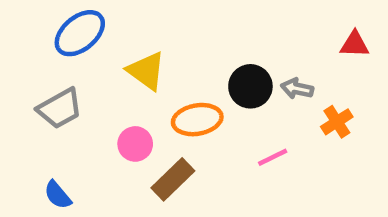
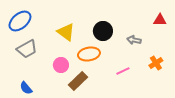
blue ellipse: (80, 33) -> (20, 21), moved
black circle: (250, 86) -> (103, 31), moved
orange cross: (337, 122) -> (156, 63), moved

